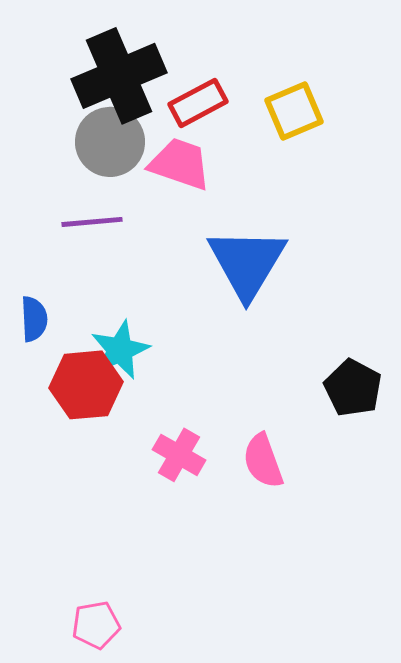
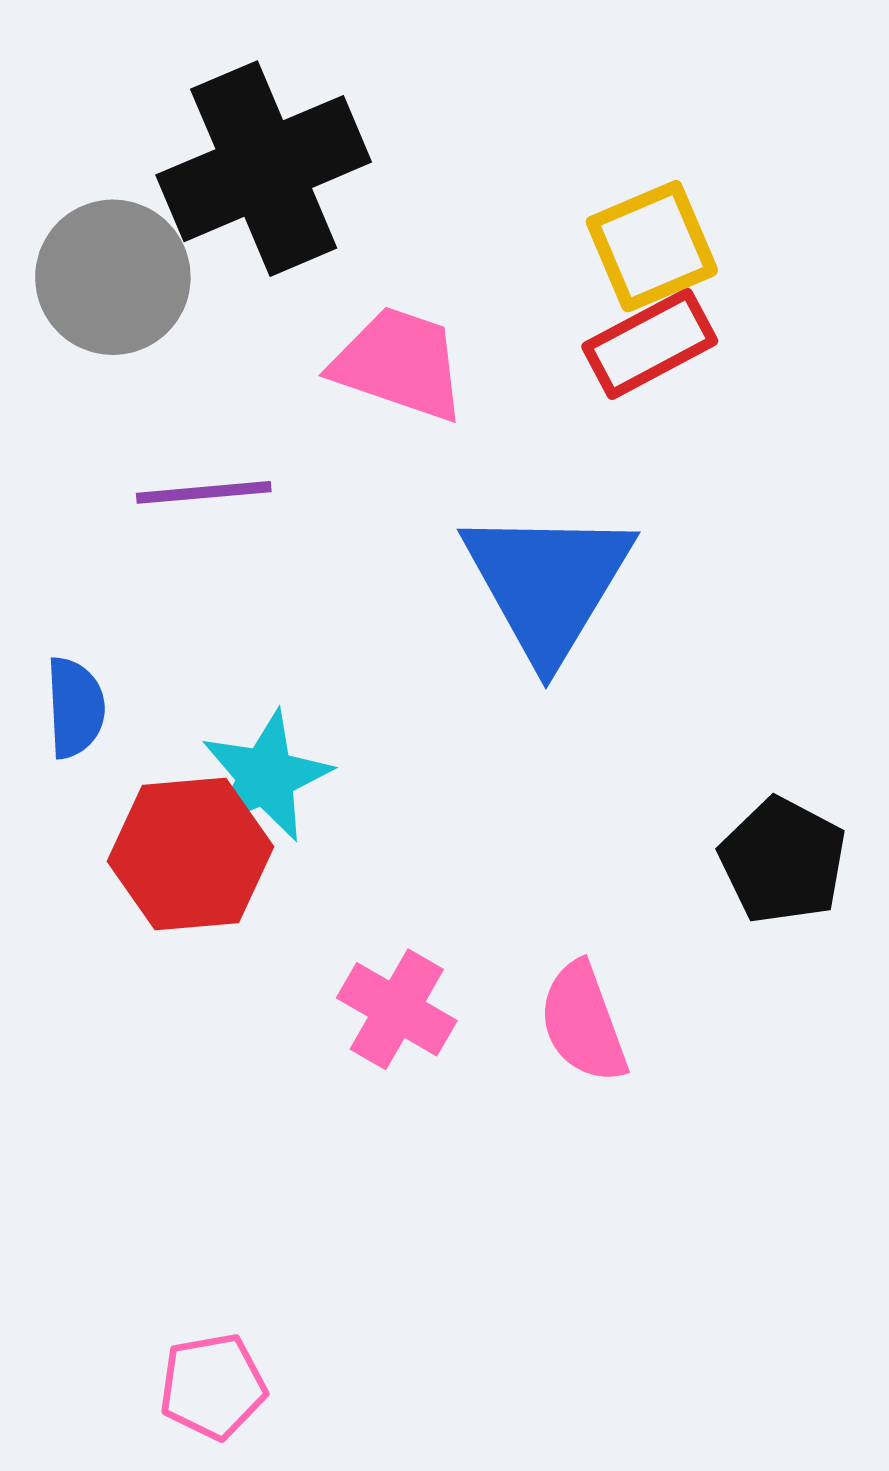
red rectangle: (198, 103) -> (650, 344), moved
gray circle: (110, 142) -> (113, 277), moved

